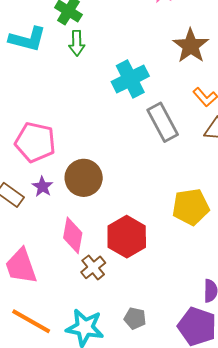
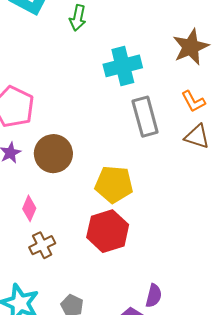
yellow pentagon: (191, 207) -> (114, 184), moved
pink diamond: (73, 235) -> (29, 208), size x0.7
red hexagon: (127, 237) -> (108, 231), moved

